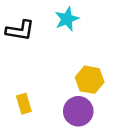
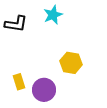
purple circle: (78, 111) -> (44, 90), moved

